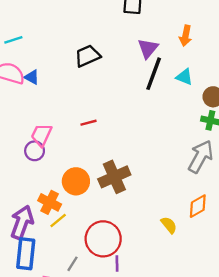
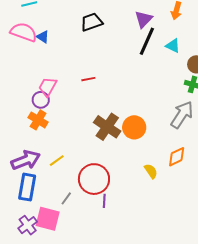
brown cross: (114, 177) -> (107, 127), turned -36
orange circle: (76, 181) -> (134, 127), moved
orange cross: (50, 202) -> (38, 120), moved
purple arrow: (22, 222) -> (26, 160), turned 44

